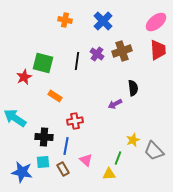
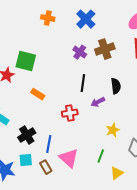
black line: (77, 61) -> (83, 83), moved
red cross: (75, 121) -> (70, 113), moved
black cross: (44, 137) -> (27, 135), turned -36
yellow star: (133, 140) -> (113, 130), moved
pink triangle: (86, 160) -> (69, 158), size x1.5
yellow triangle: (109, 174) -> (117, 173), moved, turned -32

